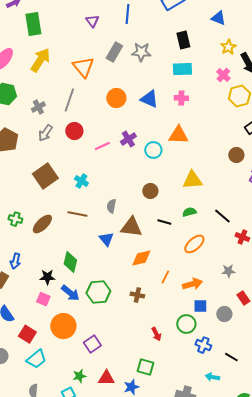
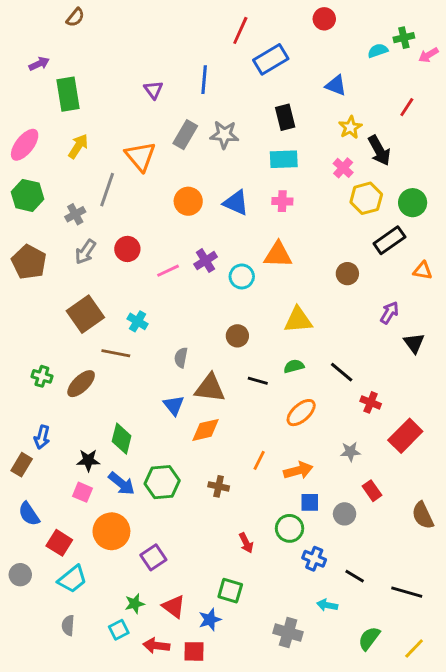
yellow arrow: (40, 60) -> (78, 146), size x0.7
gray line: (69, 100) -> (107, 190), moved
brown circle: (236, 155) -> (347, 274), moved
brown line: (77, 214) -> (116, 353), moved
orange diamond: (141, 258) -> (206, 430), moved
red triangle: (106, 378) -> (174, 607), turned 36

